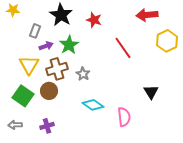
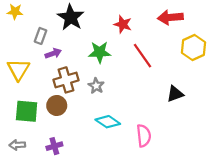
red star: (94, 20) -> (123, 24), moved
green star: (69, 45) -> (100, 52), moved, turned 30
yellow triangle: (29, 65) -> (18, 70), moved
black triangle: (151, 92) -> (175, 94), moved, turned 42
green square: (23, 96) -> (27, 111), turned -30

